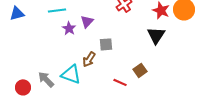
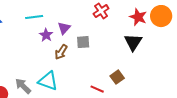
gray square: (106, 44) -> (83, 42), moved
brown arrow: (89, 59) -> (61, 52), moved

